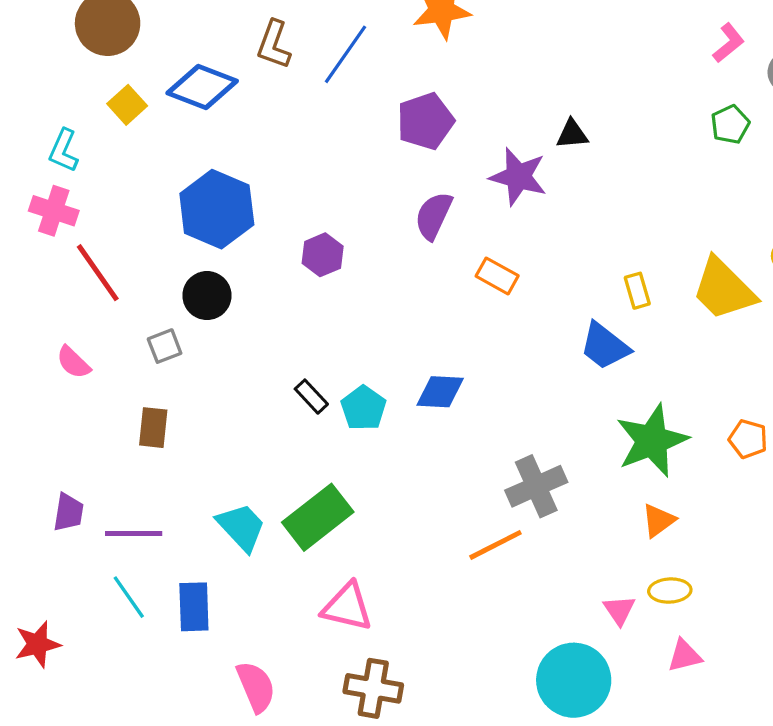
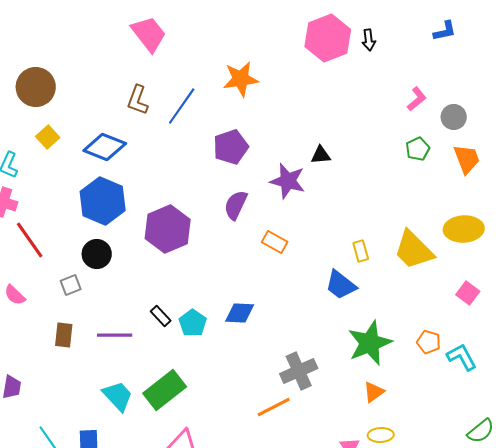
blue diamond: (202, 87) -> (105, 147), moved
purple hexagon: (323, 255) -> (168, 229), size x1.8
purple line: (134, 533) -> (115, 335), moved

